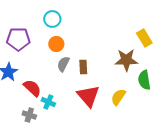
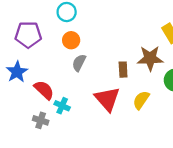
brown rectangle: (83, 67) -> (123, 70), moved

